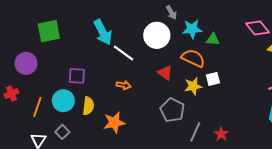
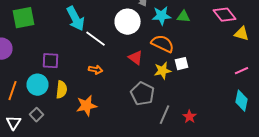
green triangle: (213, 39) -> (184, 17), moved

